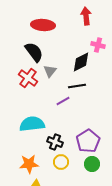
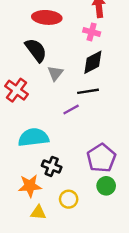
pink cross: (98, 45) -> (92, 32), moved
red cross: (28, 78) -> (17, 90), moved
black cross: (55, 142) -> (52, 166), moved
yellow circle: (61, 162) -> (69, 199), moved

